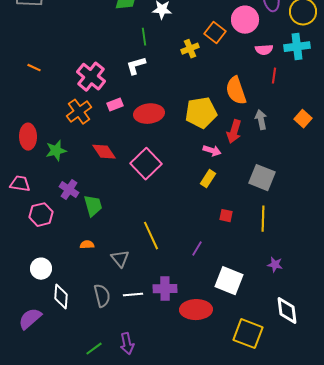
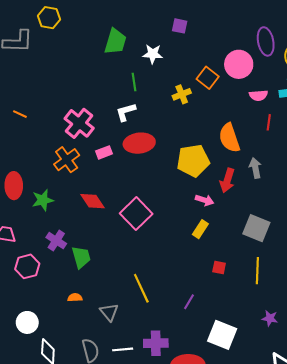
red ellipse: (149, 114) -> (139, 143), moved

